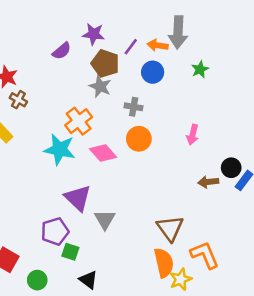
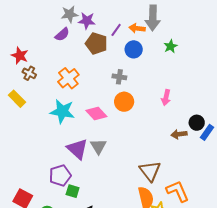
gray star: (100, 87) -> (70, 14), moved, turned -30
orange cross: (79, 121) -> (68, 78), moved
gray triangle: (105, 220) -> (98, 146), moved

